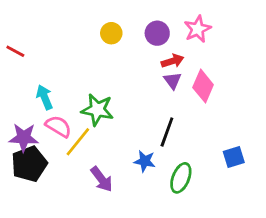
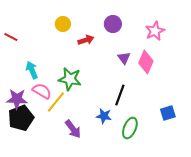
pink star: (198, 29) -> (155, 31), moved
yellow circle: (111, 33) -> (63, 24), moved
red arrow: (173, 61) -> (86, 40), moved

